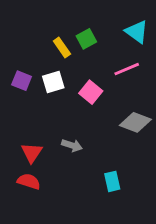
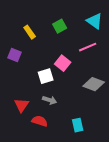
yellow rectangle: (62, 48) -> (30, 32), moved
white square: (53, 82) -> (46, 76), moved
red semicircle: (29, 181) -> (40, 121), moved

